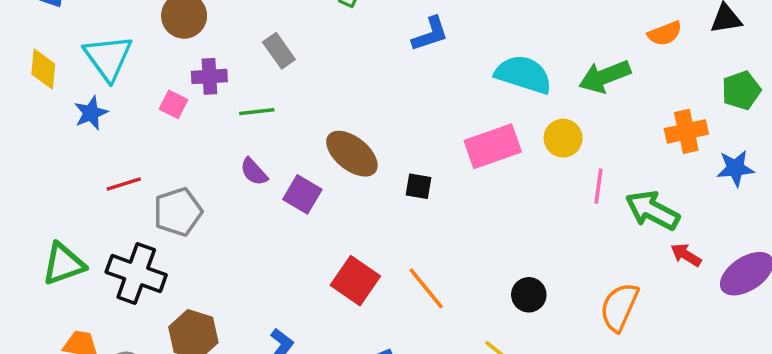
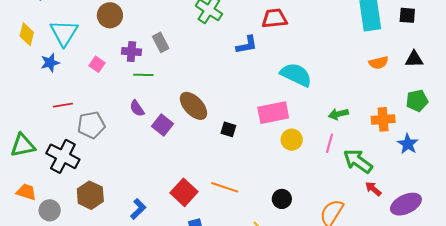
purple cross: (209, 76) -> (131, 52), moved
green arrow: (605, 76) -> (338, 114), moved, size x0.7
yellow circle: (563, 138) -> (292, 140), moved
blue star: (735, 168) -> (408, 144), turned 30
red square: (355, 281) -> (184, 192), moved
orange line: (426, 288) -> (225, 187), turned -40

